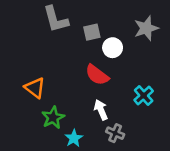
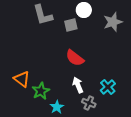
white circle: (113, 48) -> (84, 10), moved
orange triangle: (35, 88) -> (22, 79), moved
cyan cross: (144, 96) -> (108, 87), moved

